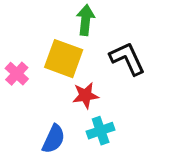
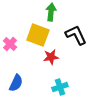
cyan cross: (101, 131) -> (60, 87), moved
blue semicircle: (54, 139) -> (16, 83), moved

